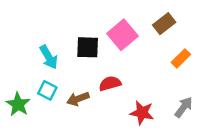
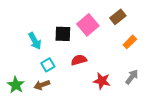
cyan square: (47, 90) -> (48, 65), moved, turned 32
brown arrow: (78, 99) -> (42, 85), moved
green star: (18, 104) -> (16, 85), moved

